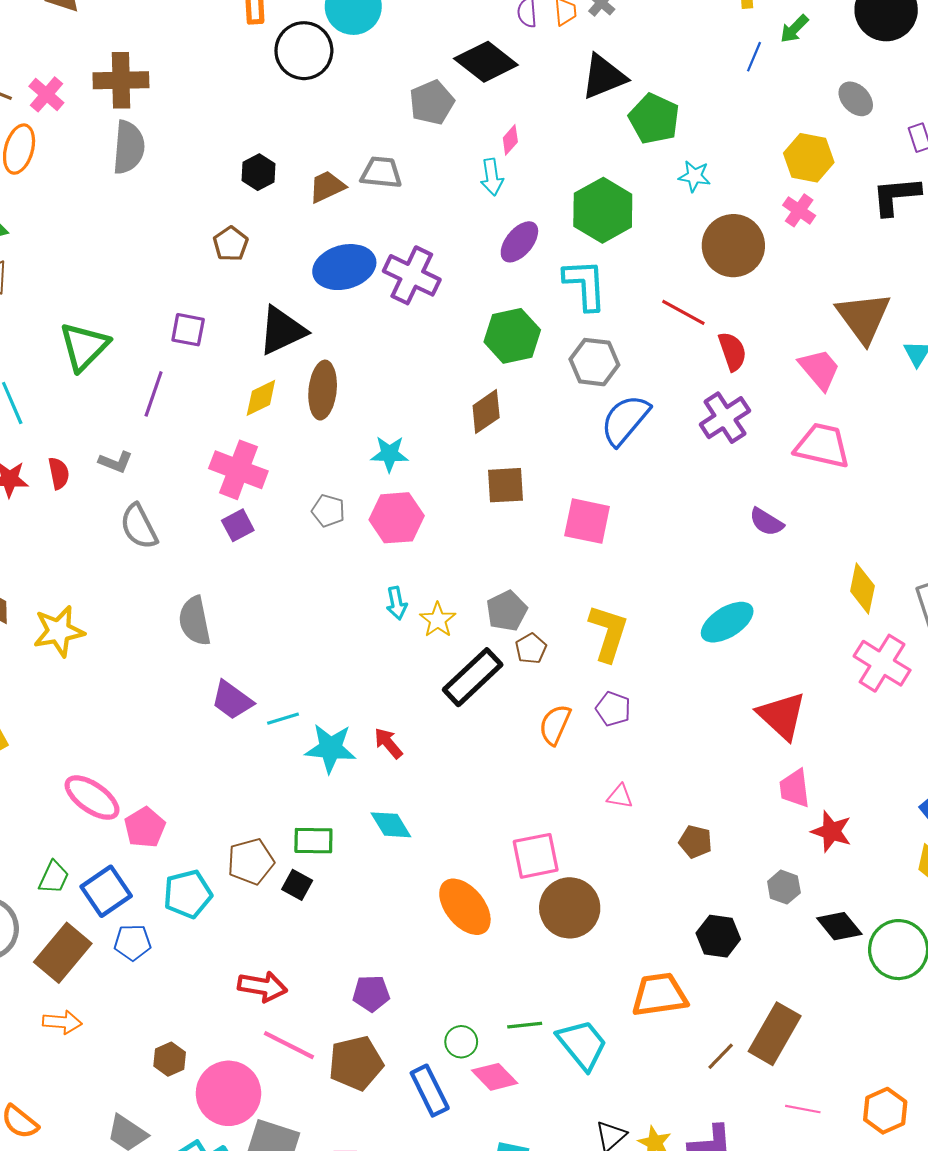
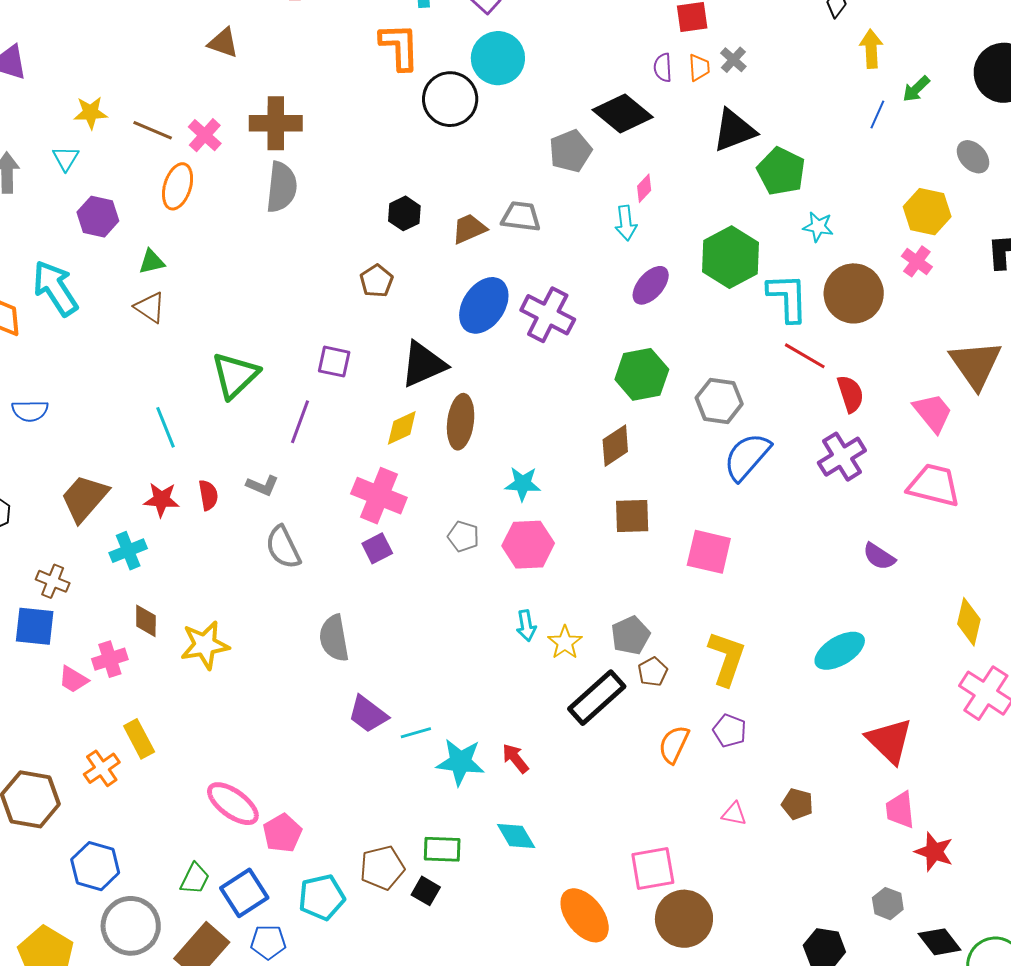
blue ellipse: (344, 267) -> (484, 305), turned -42
cyan L-shape: (585, 285) -> (788, 298), moved
brown pentagon: (695, 842) -> (797, 804), moved

